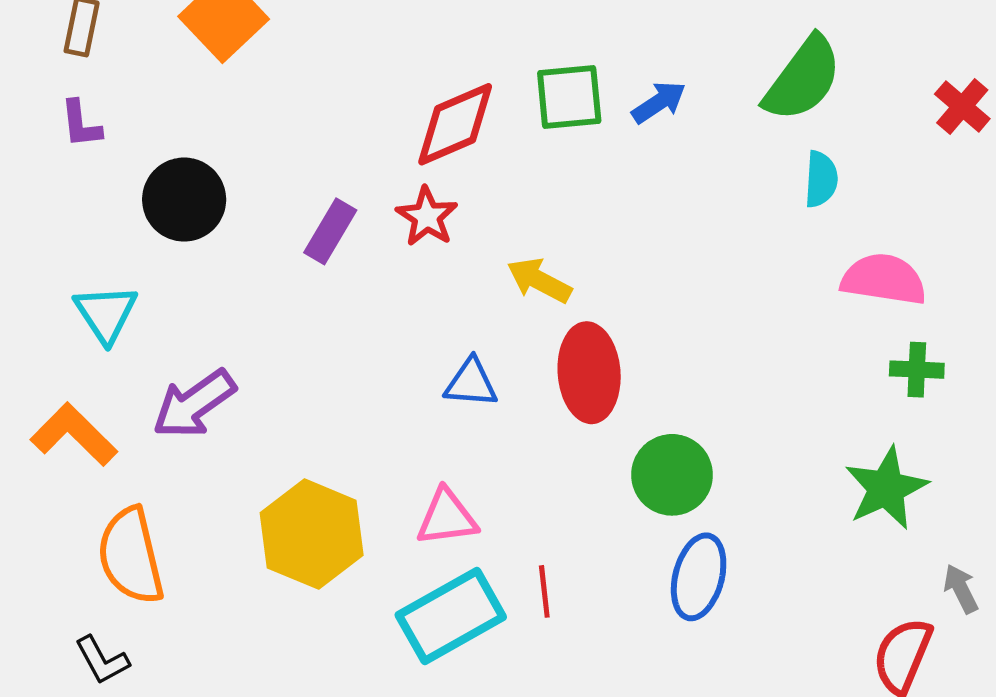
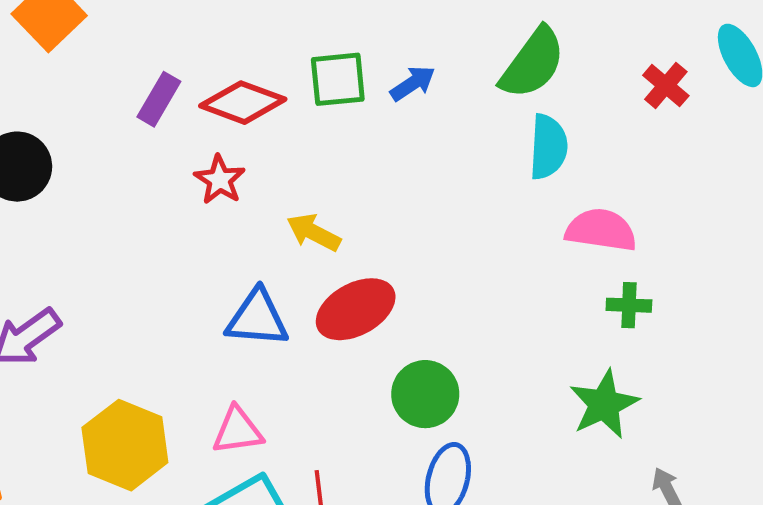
red diamond: (455, 124) -> (243, 103), turned 44
cyan semicircle: (821, 179) -> (548, 147), size x1.4
purple rectangle: (330, 231) -> (159, 99), moved
red ellipse: (589, 373) -> (356, 309), turned 66
blue triangle: (471, 383) -> (257, 318), size x1.4

